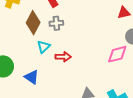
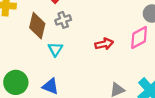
red arrow: (63, 57) -> (104, 44), moved

